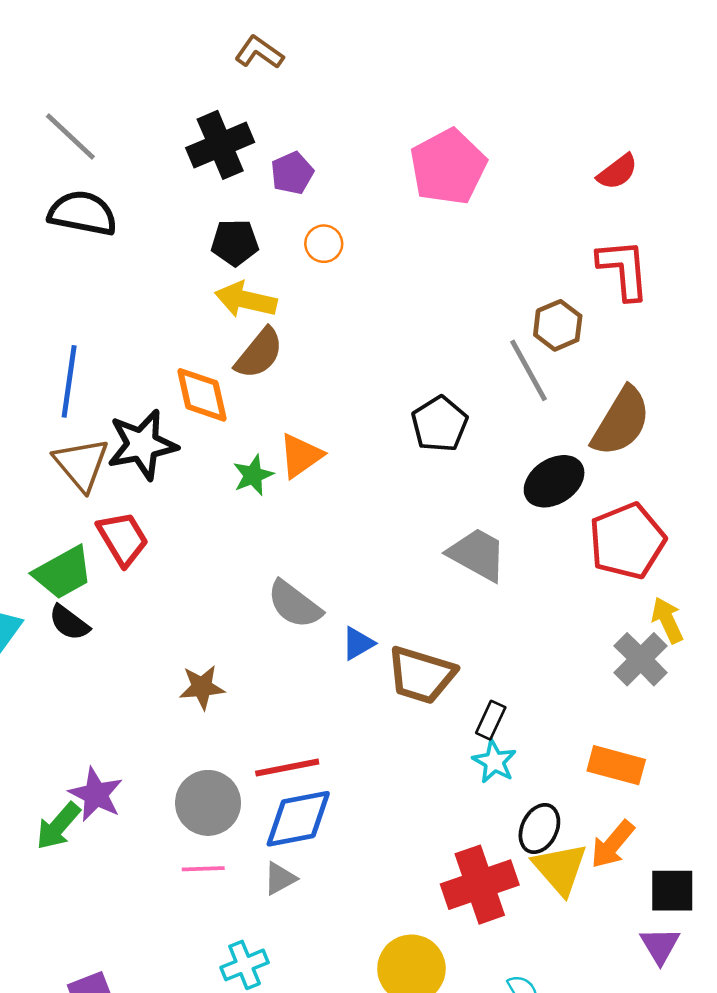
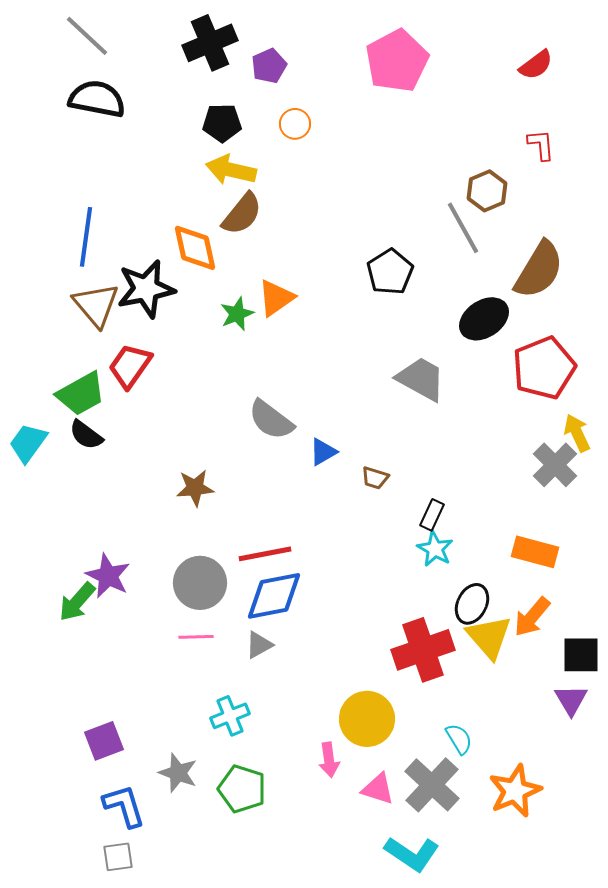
red L-shape: (623, 269) -> (541, 145), size x0.6
red trapezoid: (123, 539) -> (130, 366), turned -114
brown trapezoid: (421, 675) -> (375, 478), size x0.5

